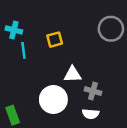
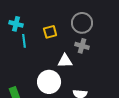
gray circle: (111, 29) -> (82, 23), moved
gray cross: (93, 91) -> (82, 46), moved

